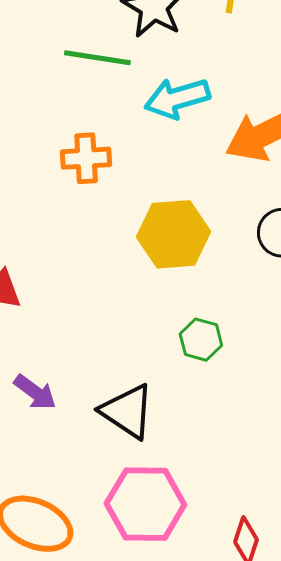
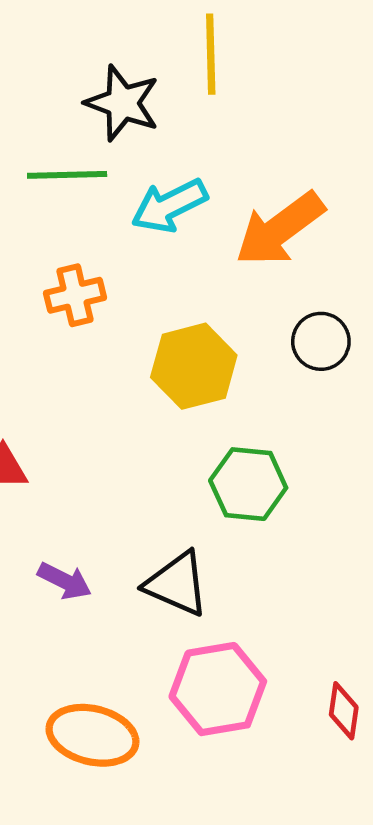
green hexagon: (201, 340) -> (248, 484), size x1.5

